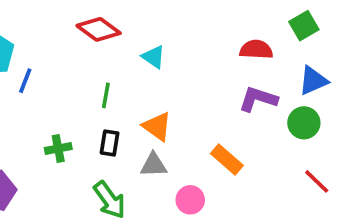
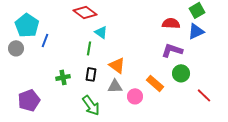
cyan triangle: (154, 57) -> (101, 32), moved
blue triangle: (313, 81) -> (196, 31), moved
green circle: (304, 123) -> (181, 73), moved
pink circle: (190, 200) -> (135, 96), moved

